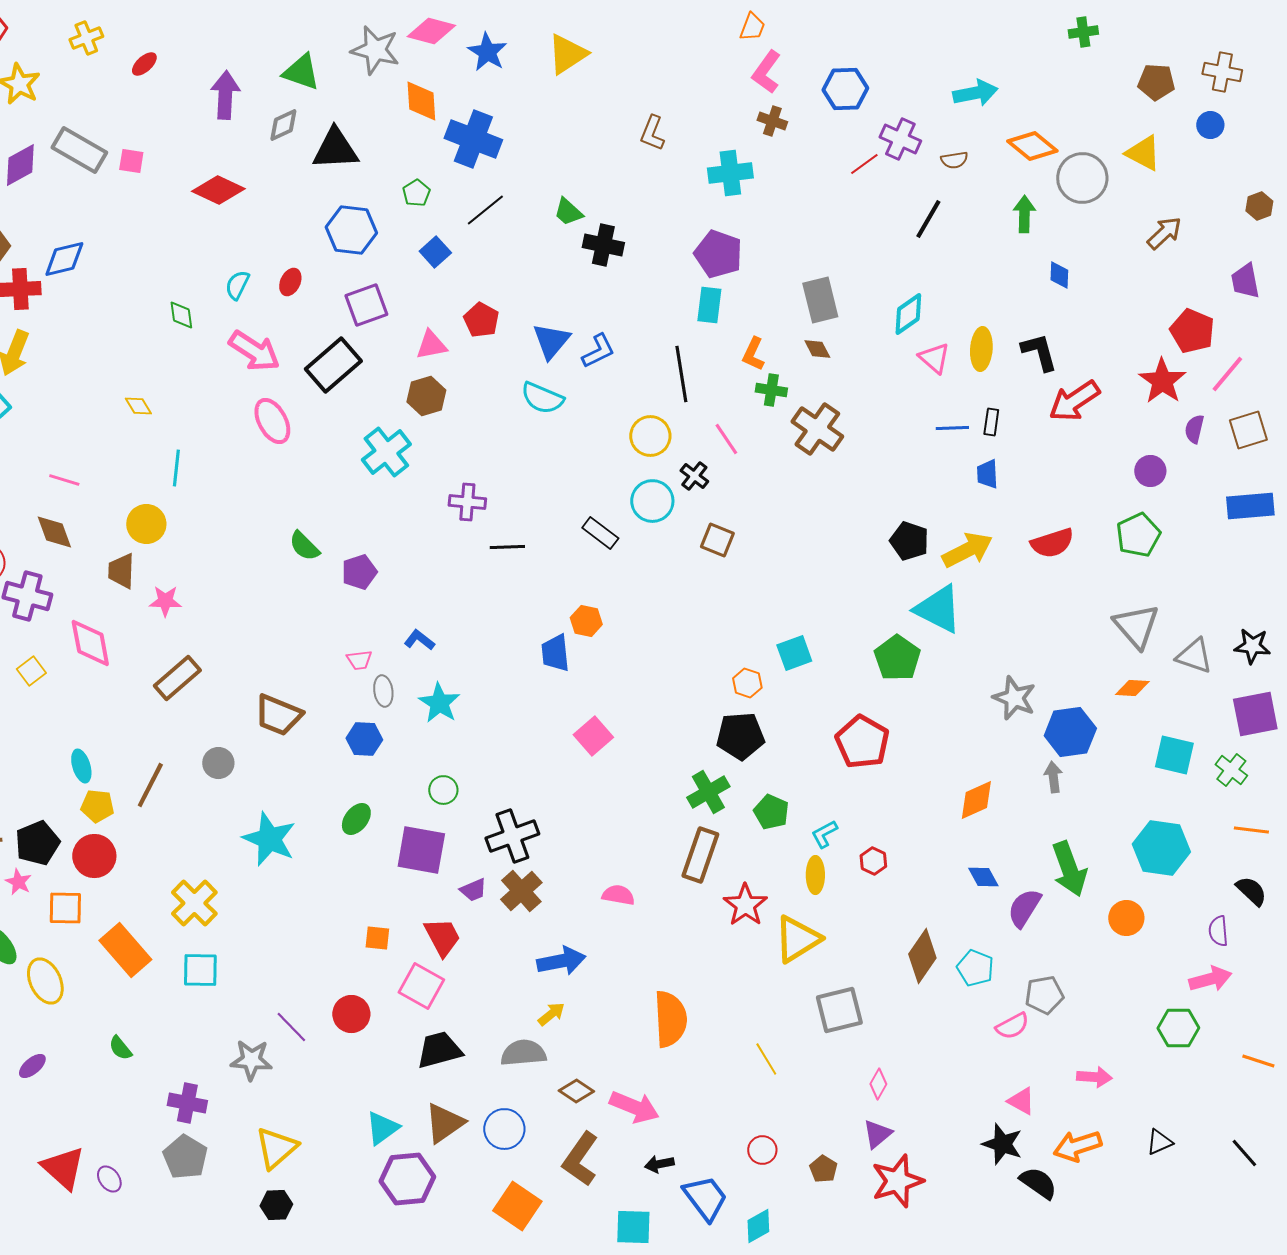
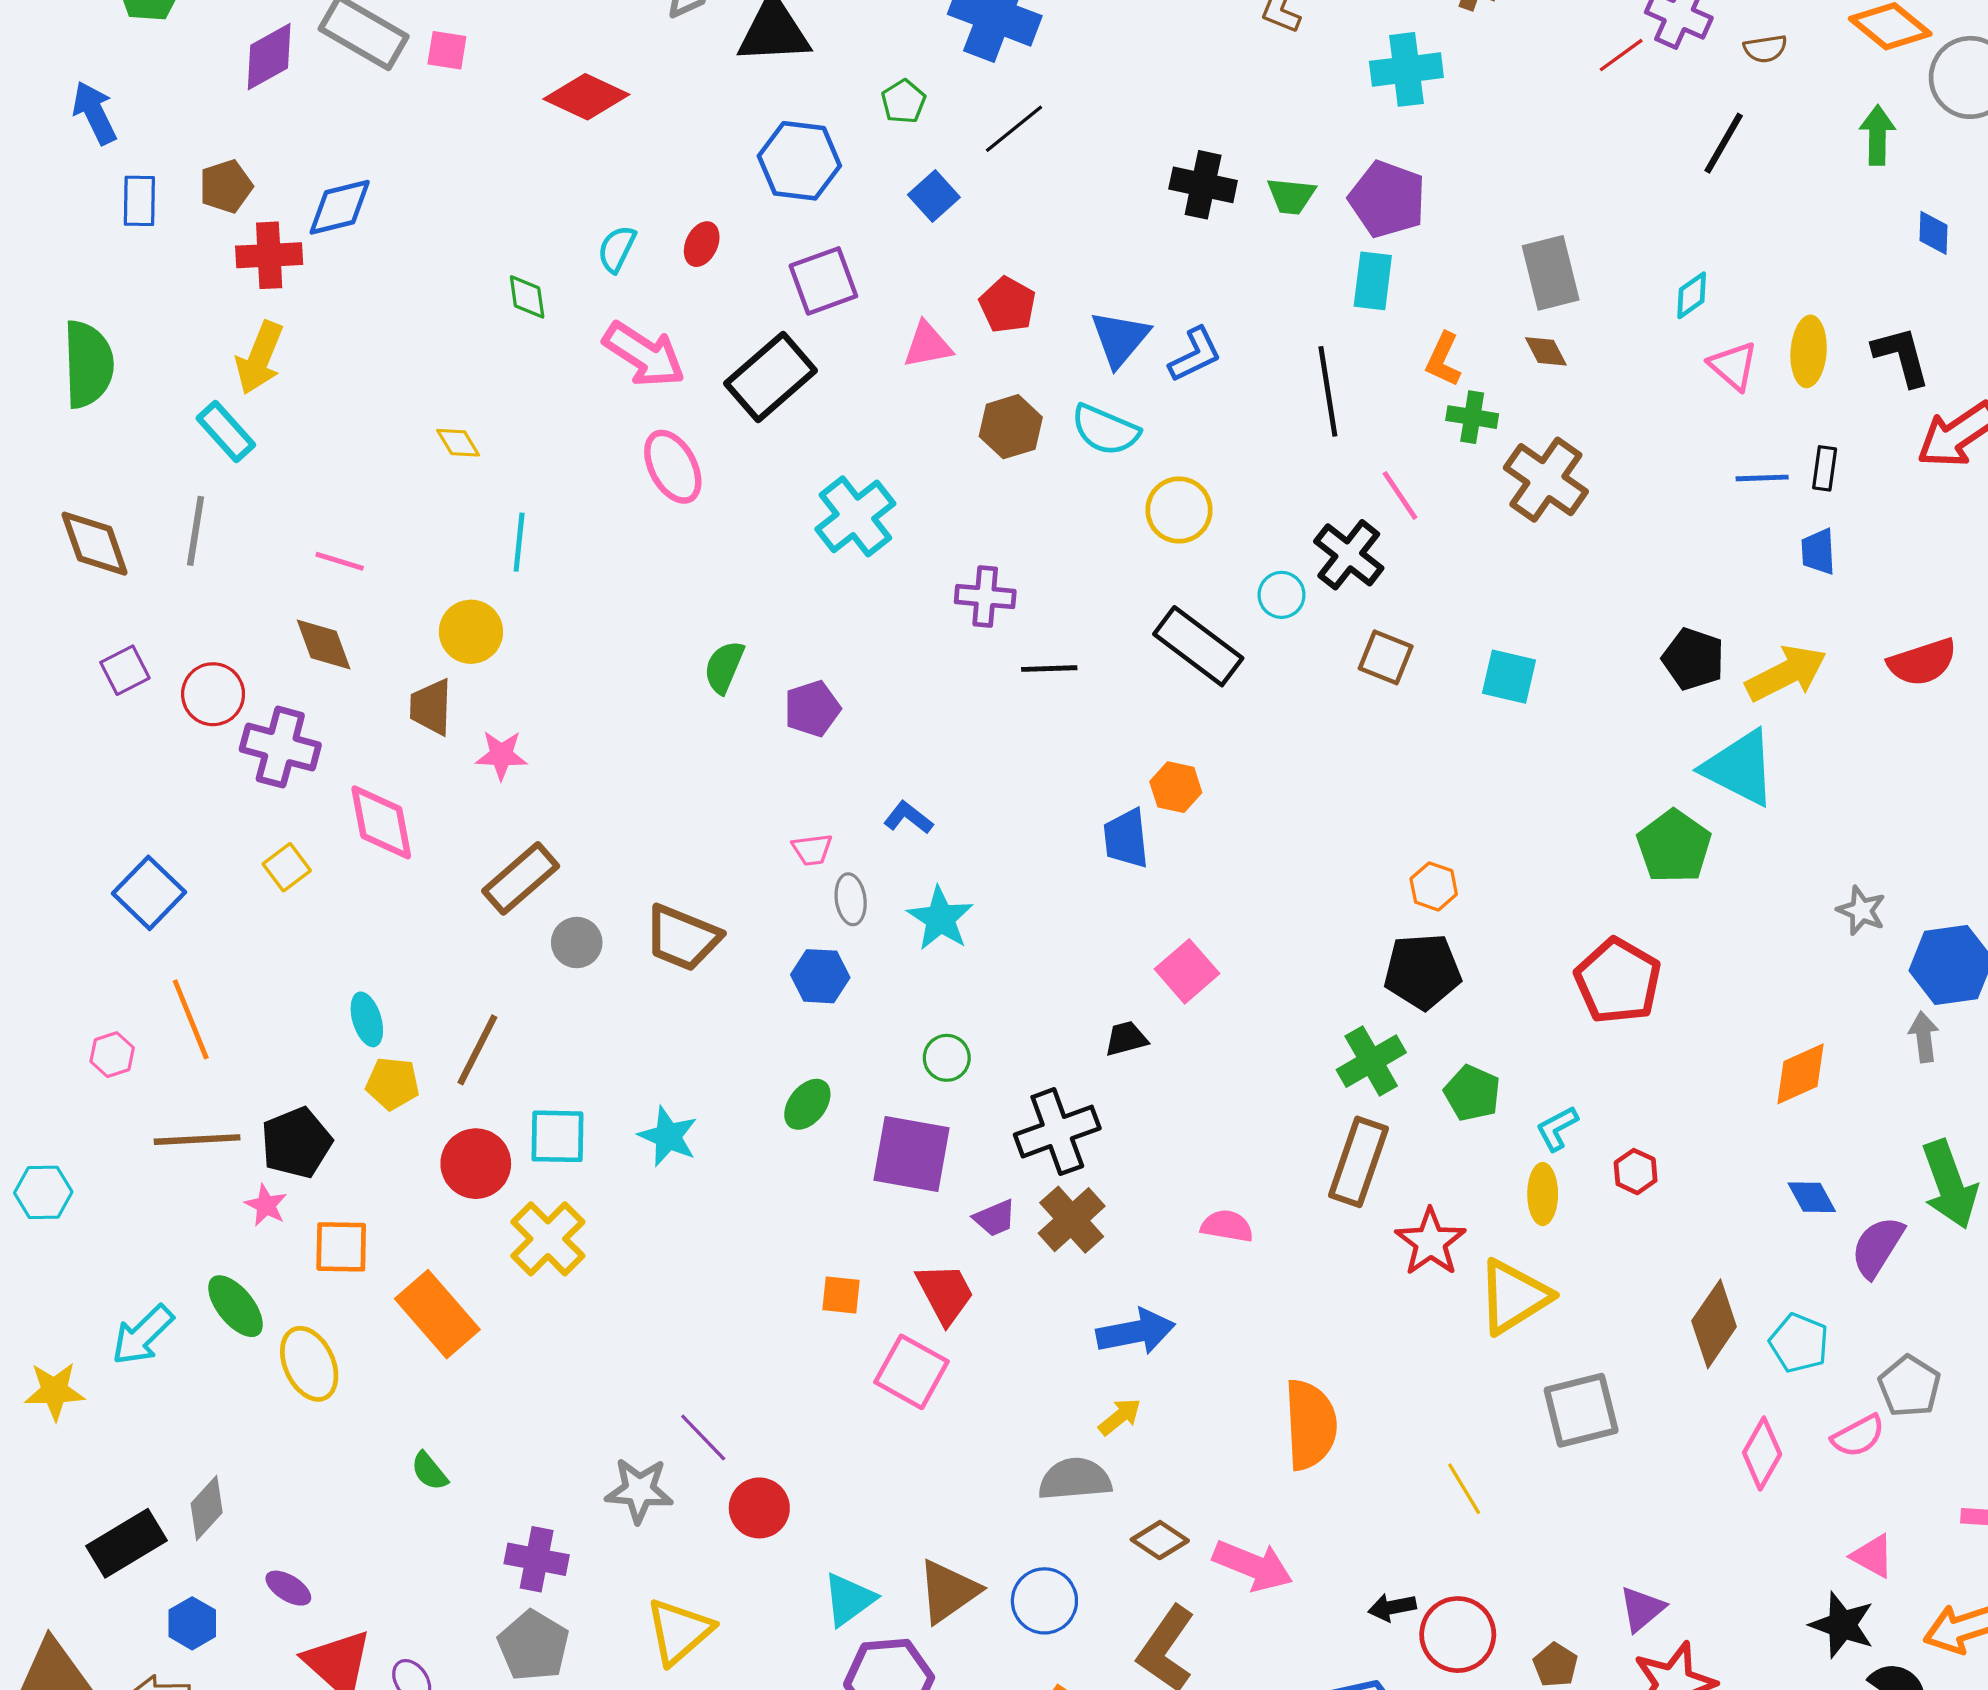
green trapezoid: (568, 212) -> (1291, 196), moved, turned -36
cyan diamond: (908, 314) -> (1692, 295), size x0.7
brown hexagon: (426, 396) -> (1011, 427), moved
yellow circle: (650, 436) -> (1179, 510), moved
black cross: (694, 476) -> (1349, 555), size x1.5
cyan circle: (652, 501) -> (1282, 595), size x0.7
black rectangle: (600, 533) -> (1198, 646), size x1.5
green semicircle: (304, 546) -> (724, 667), turned 68
cyan square: (794, 653) -> (1509, 677), moved, turned 33
gray star: (1014, 698) -> (1861, 910), size x0.7
gray circle: (218, 763) -> (577, 943), moved
cyan star: (269, 839) -> (668, 1136), size x0.7
red circle: (94, 856) -> (476, 1164), moved
cyan square: (200, 970) -> (557, 1136), moved
gray pentagon: (1044, 995) -> (1909, 1386), turned -30
red circle: (351, 1014) -> (759, 1508), moved
black trapezoid: (439, 1050) -> (1126, 1039), moved, size x0.6
purple ellipse: (32, 1066) -> (288, 1588), moved, turned 72
pink diamond: (878, 1084) -> (1762, 1454), moved, size x1.4
red circle: (762, 1150) -> (1458, 1635), size x1.6
black arrow: (659, 1164) -> (1392, 1607), moved

